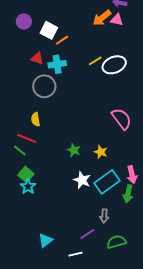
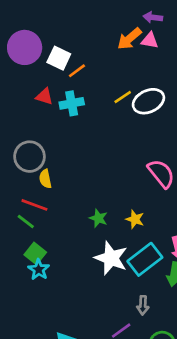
purple circle: (24, 21) -> (25, 47), size x1.6
gray circle: (44, 86) -> (30, 157), moved
white star: (82, 180) -> (111, 258), size x1.4

